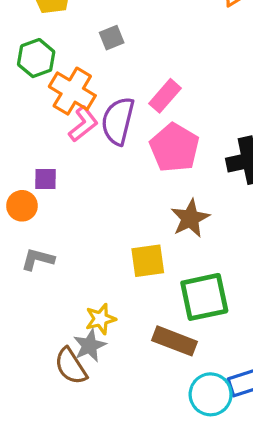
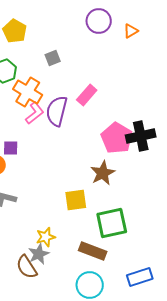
pink pentagon: (174, 148) -> (117, 138), moved
cyan circle: (211, 394) -> (90, 285), moved

